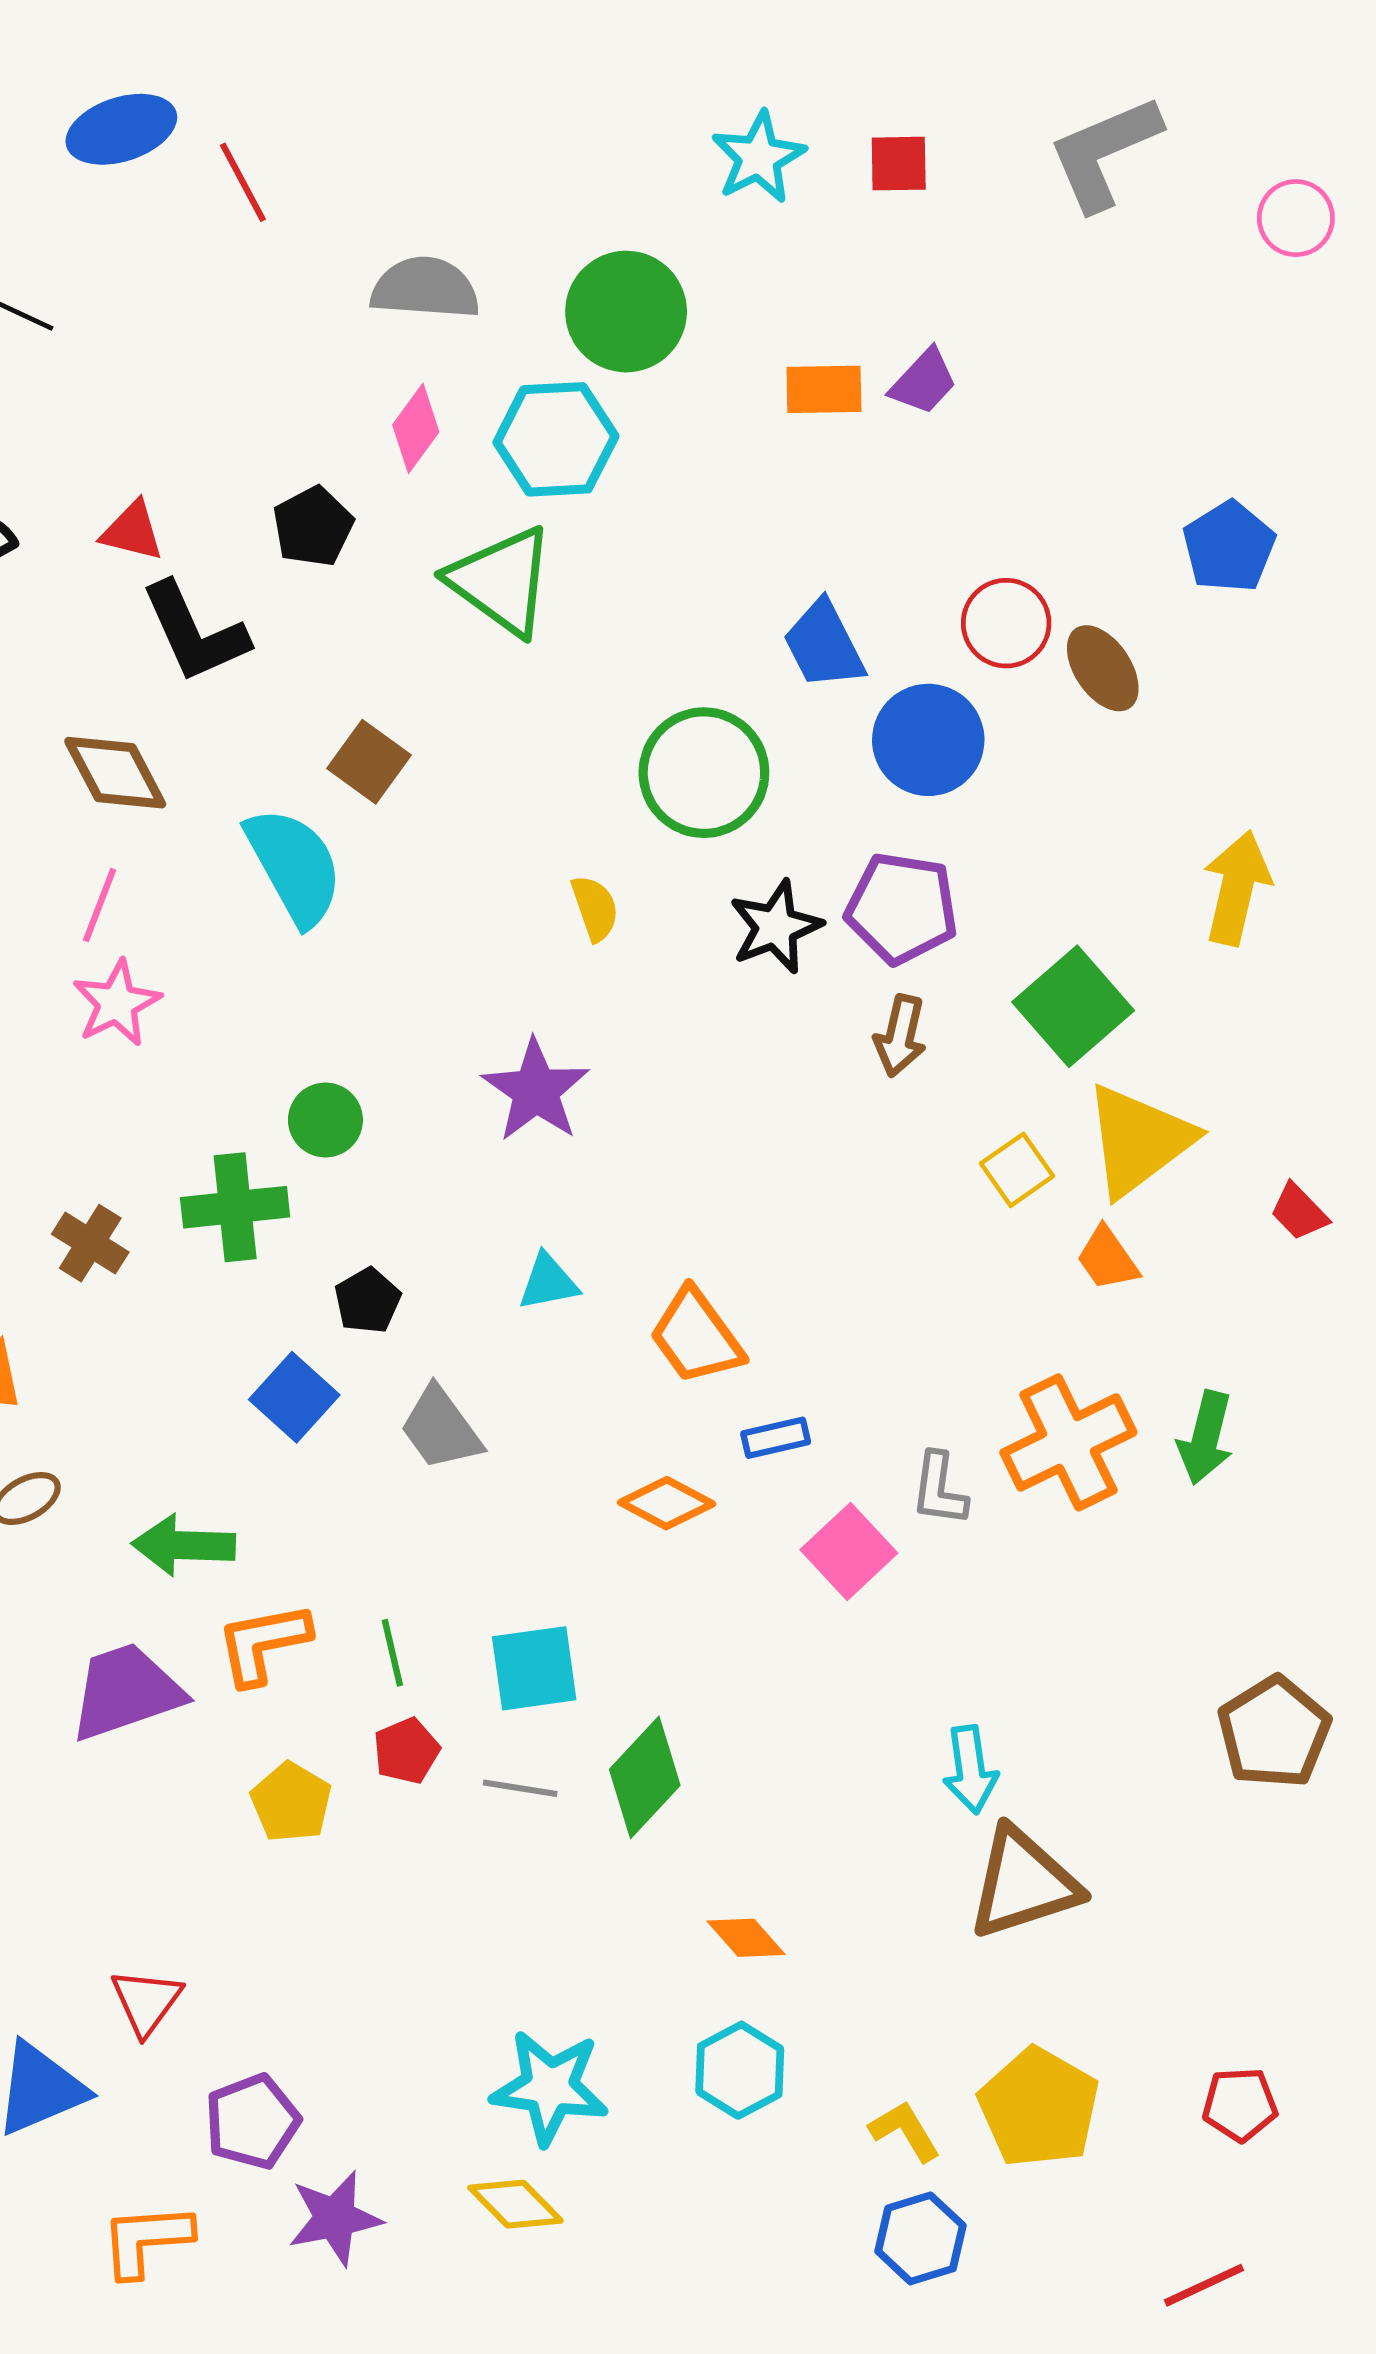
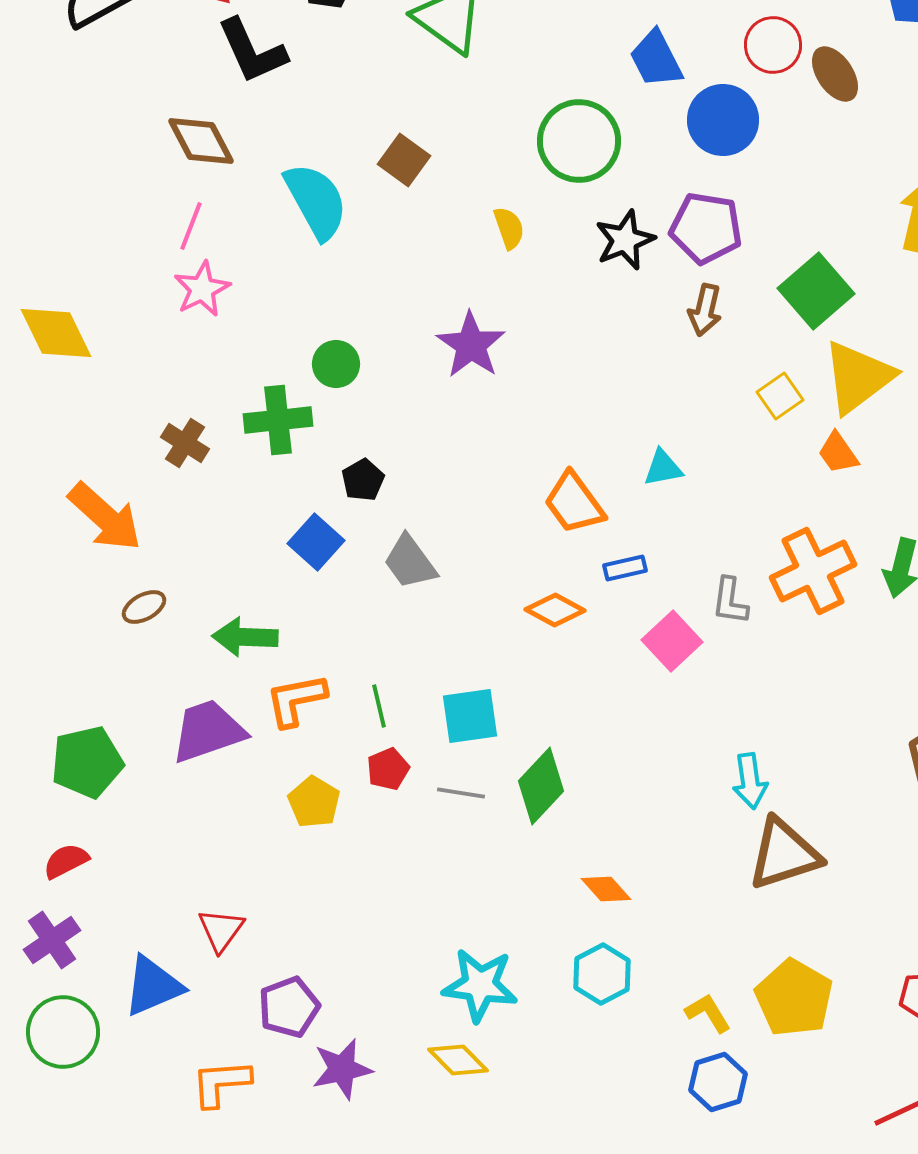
brown square: (369, 762) -> (404, 160), moved
cyan triangle: (548, 1282) -> (663, 468), moved

